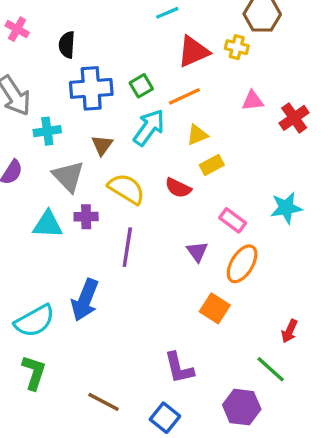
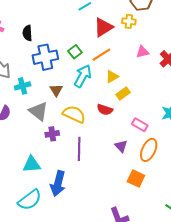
cyan triangle: (48, 224) -> (32, 164), moved

